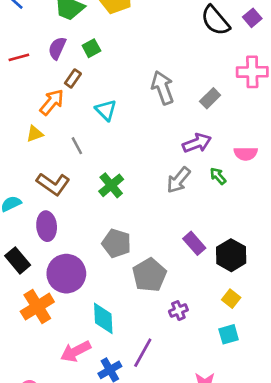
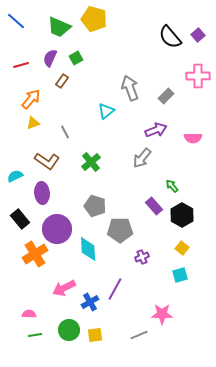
orange arrow: (52, 102) -> (31, 99), moved
cyan triangle: (106, 110) -> (106, 111), moved, turned 36
green arrow: (218, 176) -> (172, 186), moved
gray pentagon: (149, 275) -> (120, 230), turned 30
cyan diamond: (103, 318) -> (88, 249), moved

